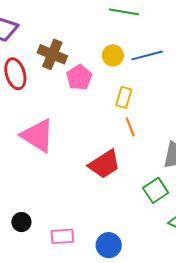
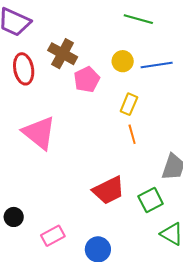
red trapezoid: (104, 164) -> (109, 190), moved
pink rectangle: (62, 236) -> (53, 236), turned -30

